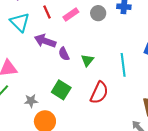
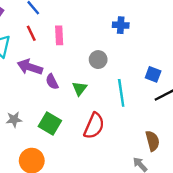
gray circle: (98, 13) -> (98, 60), moved
pink rectangle: (71, 14) -> (59, 35), turned -56
gray star: (31, 101) -> (14, 120), moved

